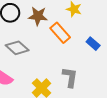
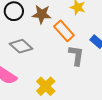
gray L-shape: (70, 77) -> (76, 55), moved

